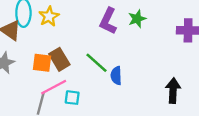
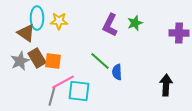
yellow star: (49, 16) -> (59, 21), turned 30
brown rectangle: (59, 59) -> (37, 58), moved
cyan square: (72, 98) -> (79, 91), size x1.6

